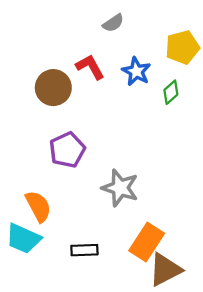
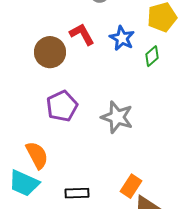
gray star: (120, 188) -> (117, 117), moved
orange rectangle: (147, 242) -> (131, 186), size x0.7

